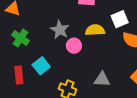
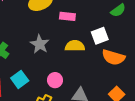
pink circle: (74, 46) -> (55, 80), moved

